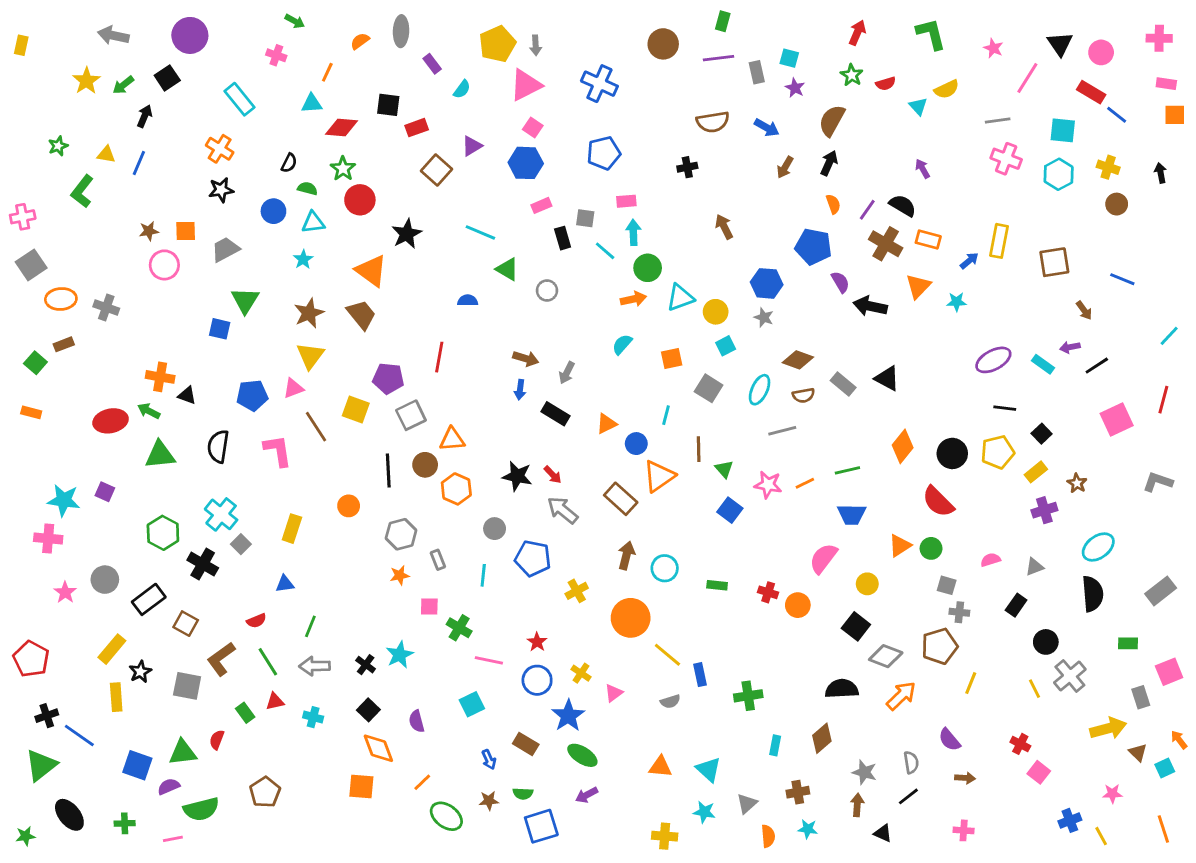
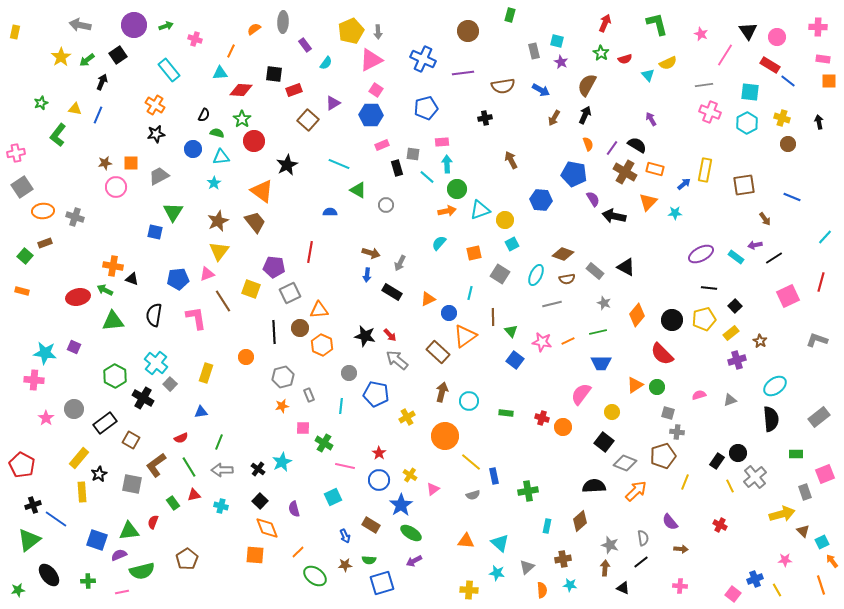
green arrow: (295, 21) -> (166, 26), moved, turned -48
purple line: (718, 58) -> (463, 73), moved
gray star: (764, 317) -> (604, 303), moved
black rectangle: (1016, 605) -> (717, 461), moved
orange arrow: (1179, 740) -> (832, 561), moved
pink square: (1039, 772) -> (733, 594), moved

